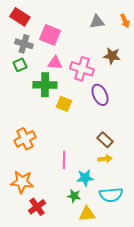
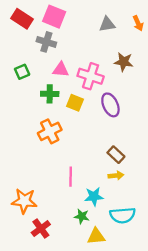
pink square: (50, 35) -> (54, 17), moved
gray cross: (24, 44) -> (46, 42), moved
green cross: (45, 85) -> (50, 94), size x0.7
yellow square: (64, 104) -> (75, 103), moved
orange cross: (25, 139) -> (50, 131), moved

